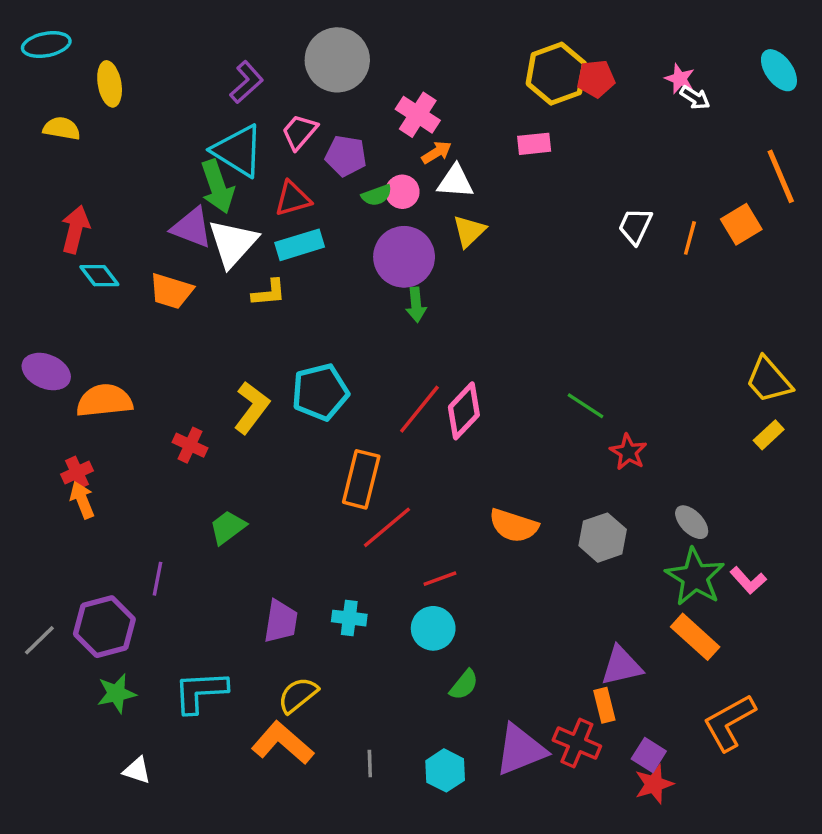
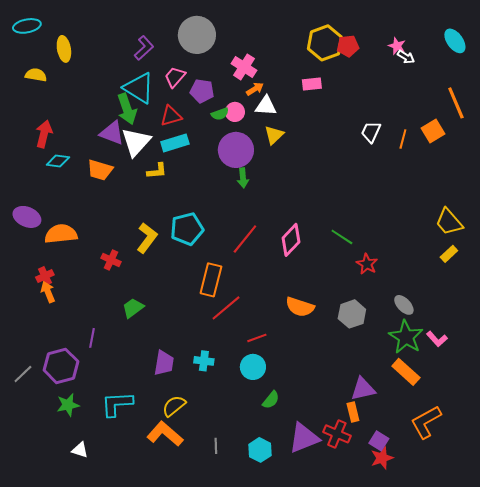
cyan diamond: (99, 276) -> (58, 161), turned -45
pink diamond: (464, 411) -> (291, 240), moved

